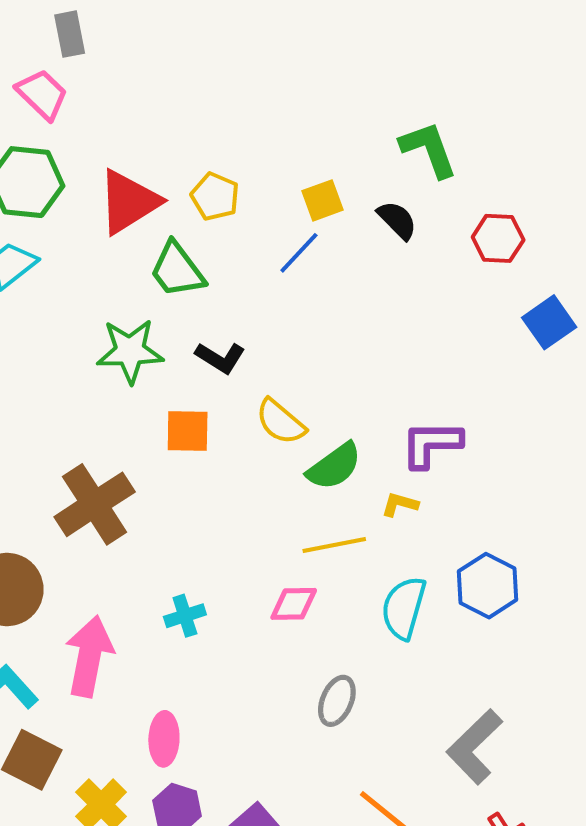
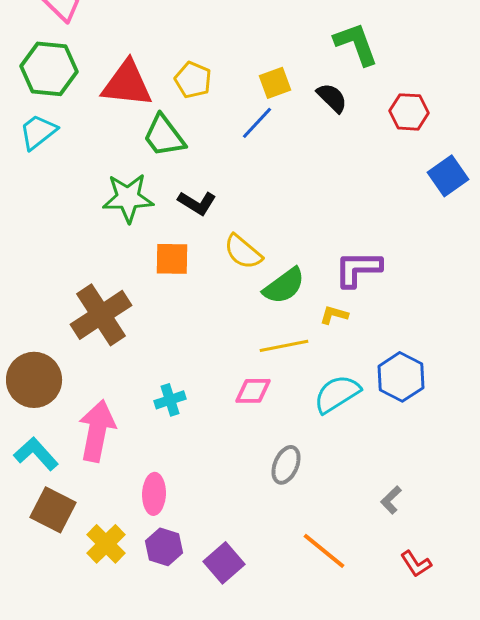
red triangle: (129, 202) -> (127, 84), turned 38
cyan semicircle: (404, 608) -> (337, 394), turned 42
gray L-shape: (474, 747) -> (391, 500), size x0.5

